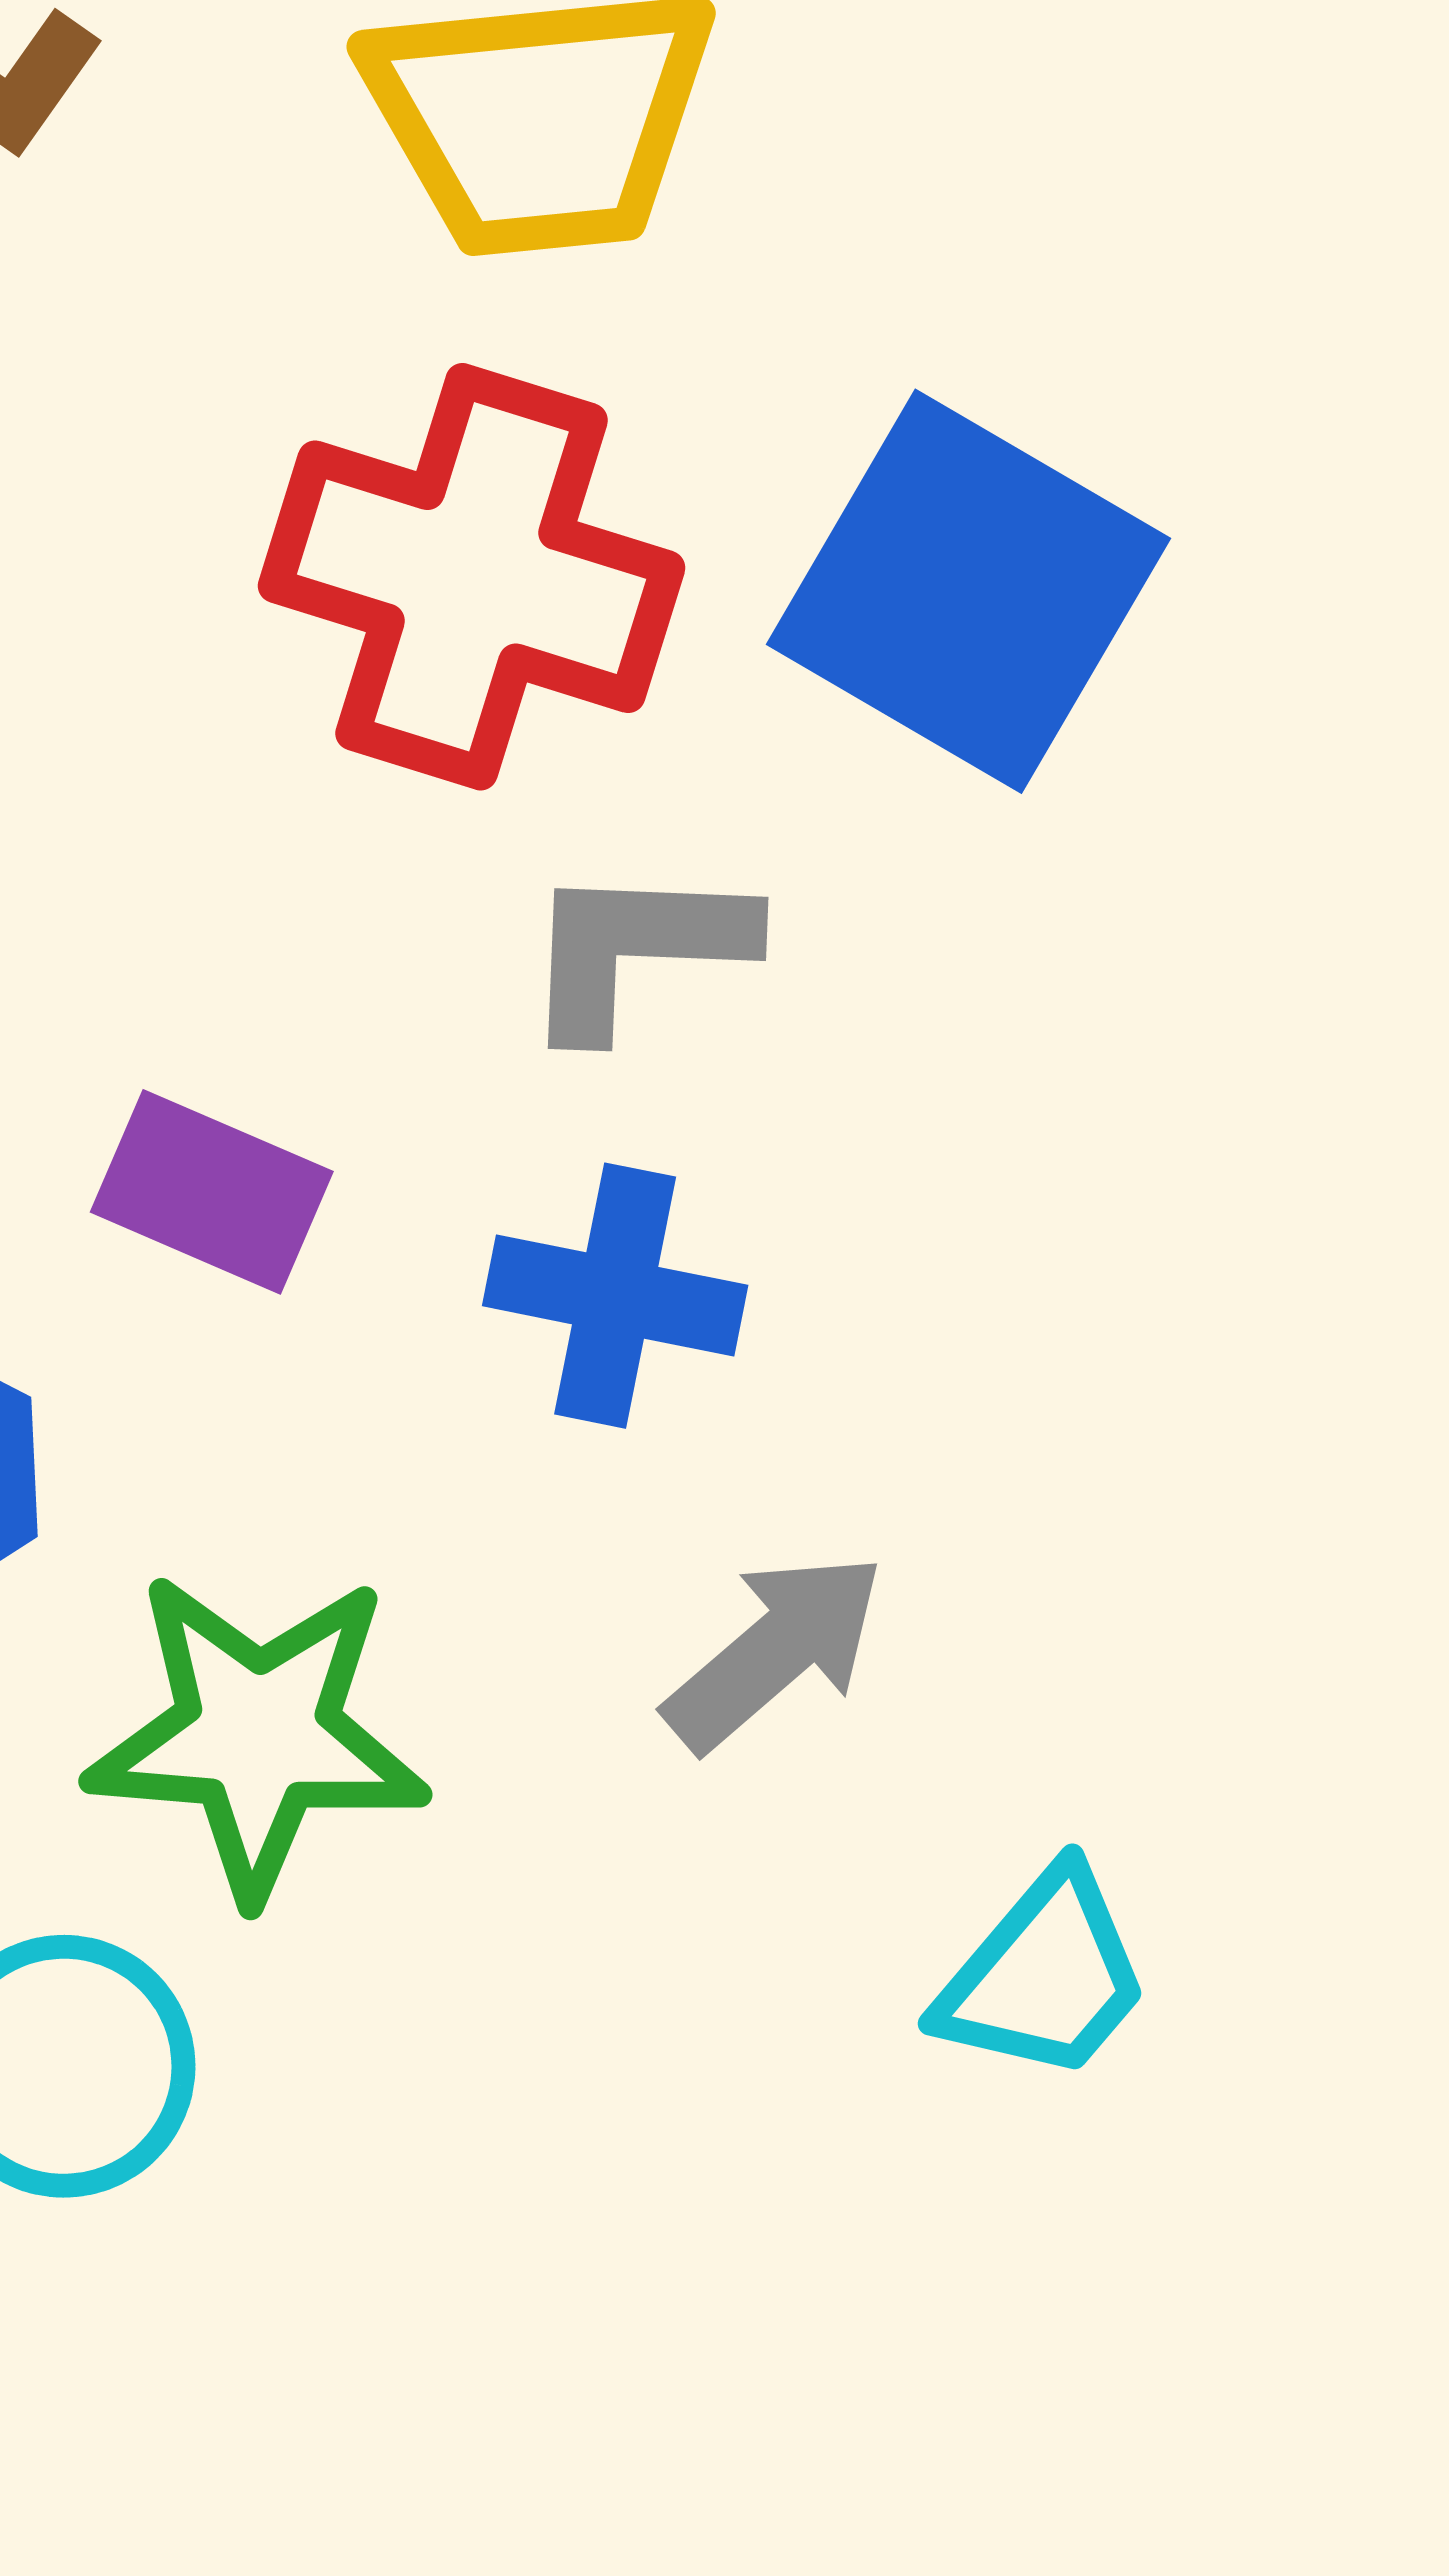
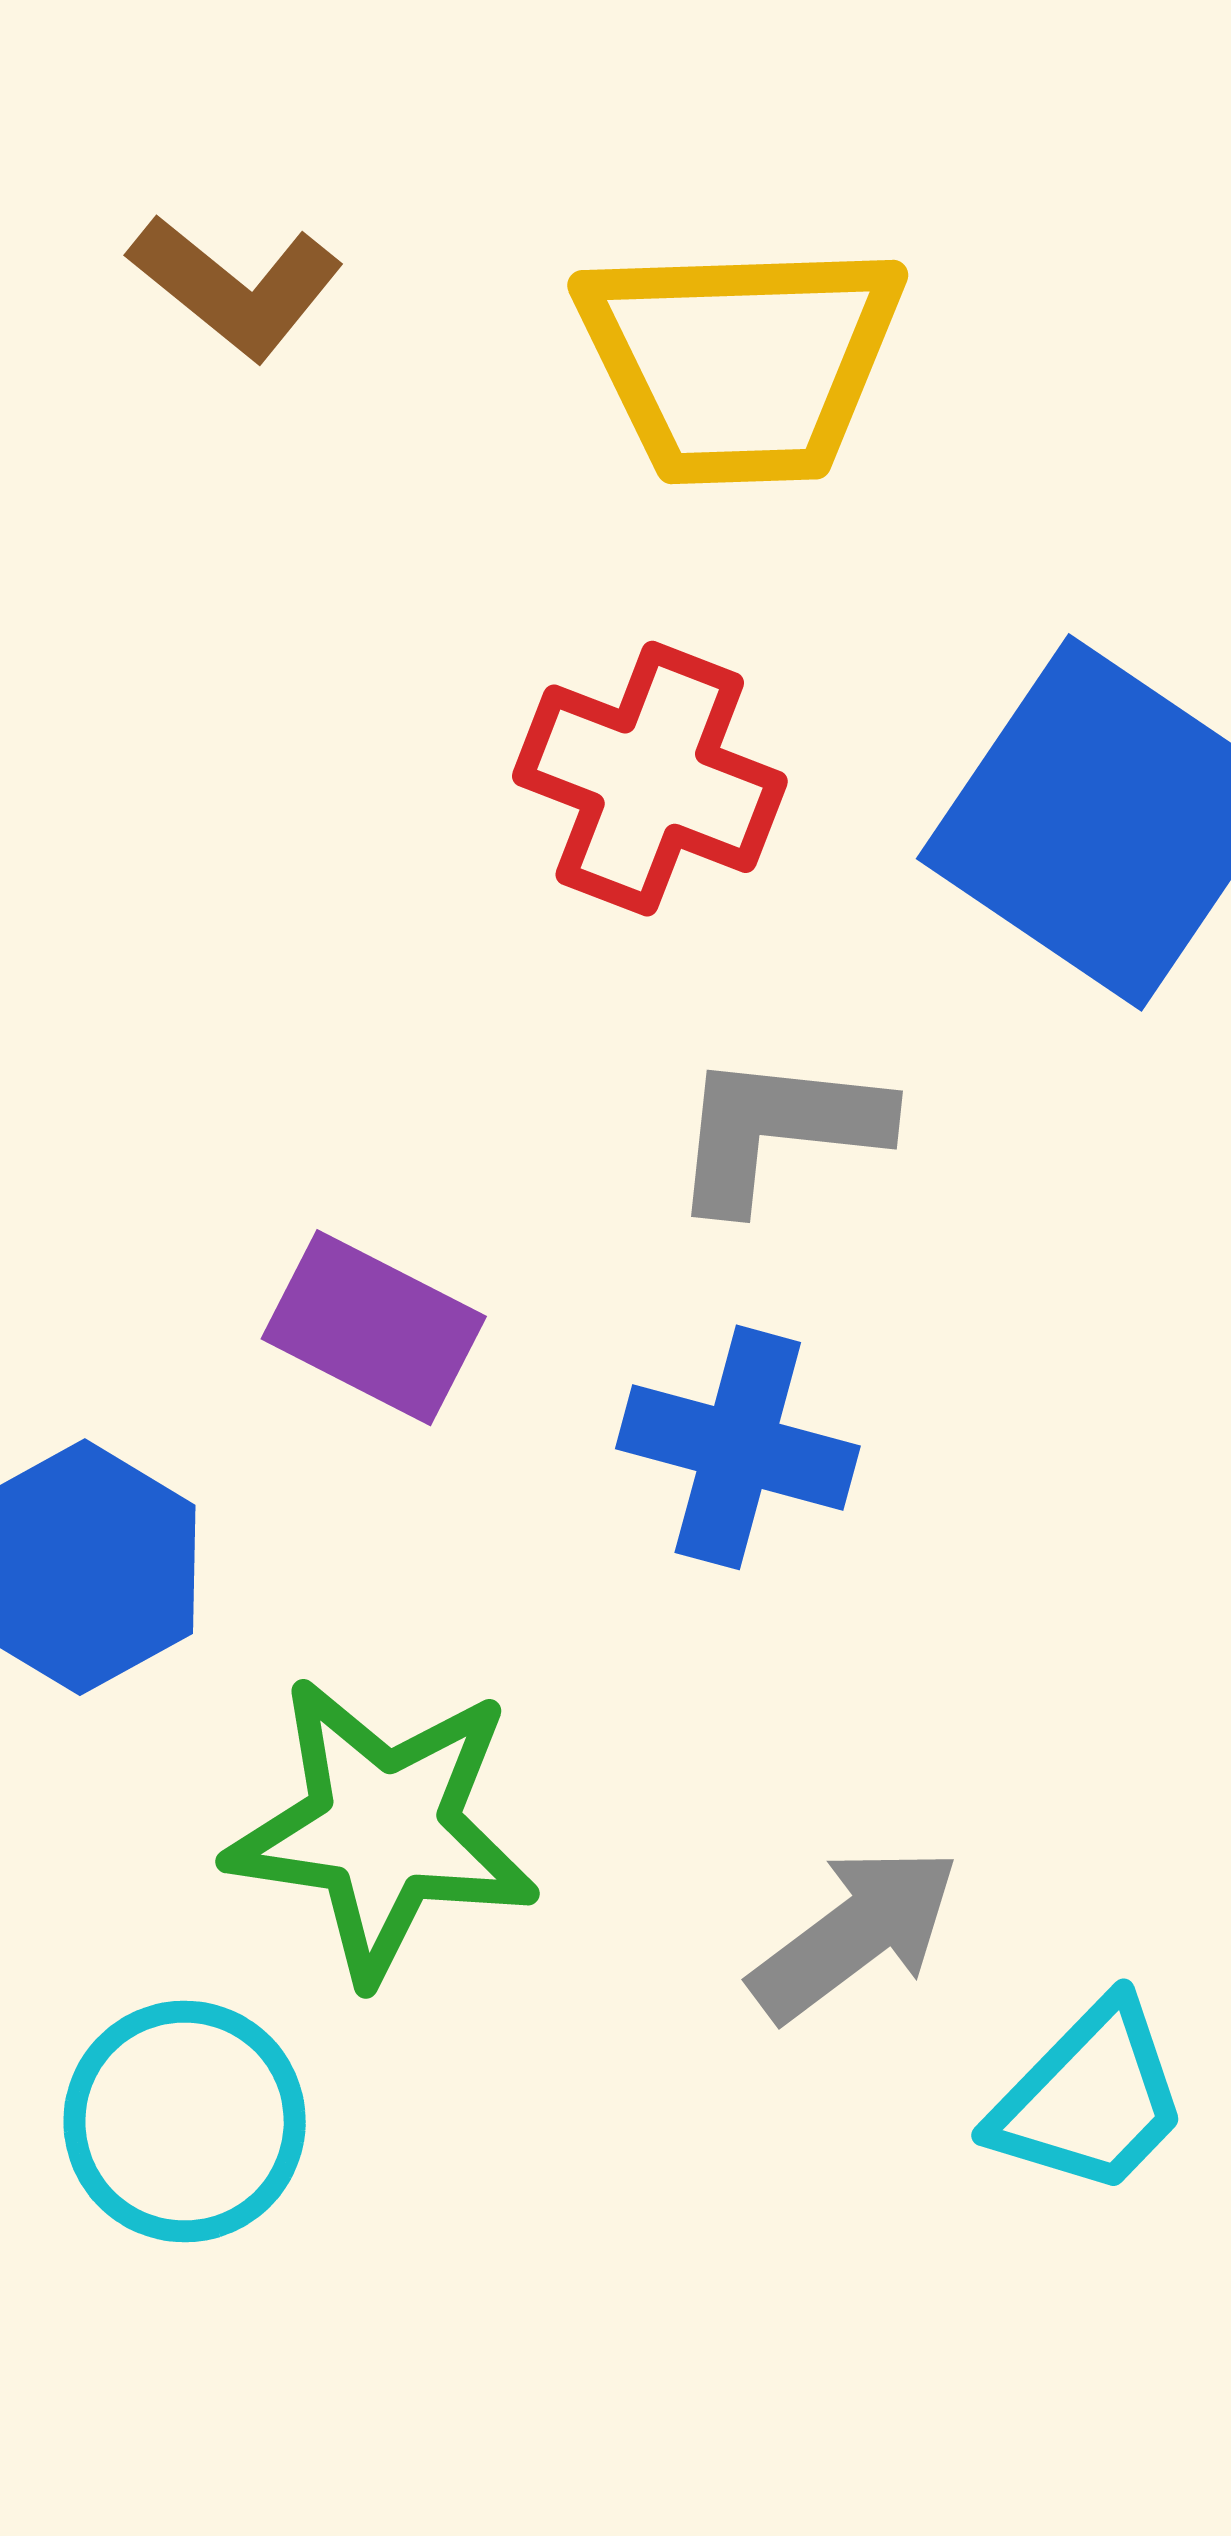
red cross: (472, 577) -> (650, 779), size x0.7
gray arrow: (775, 1651) -> (855, 1933), moved

